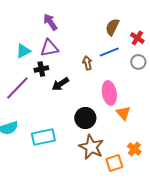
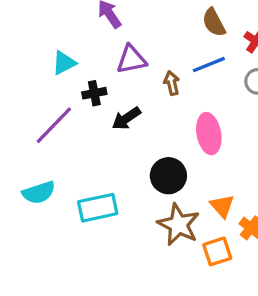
brown semicircle: (112, 27) -> (214, 22), turned -54
purple triangle: (49, 48) -> (131, 60), moved
orange triangle: (123, 113) -> (222, 206), moved

